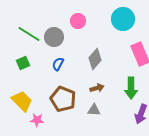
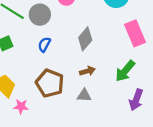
green arrow: (131, 88) -> (125, 71), turned 40

